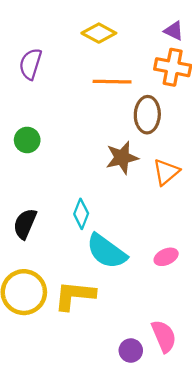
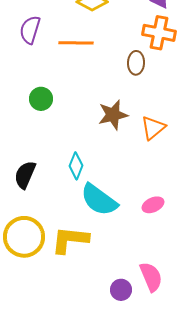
orange line: (112, 82) -> (76, 43), moved
brown ellipse: (147, 115) -> (136, 63), moved, size x0.7
green circle: (27, 140) -> (41, 99), moved

